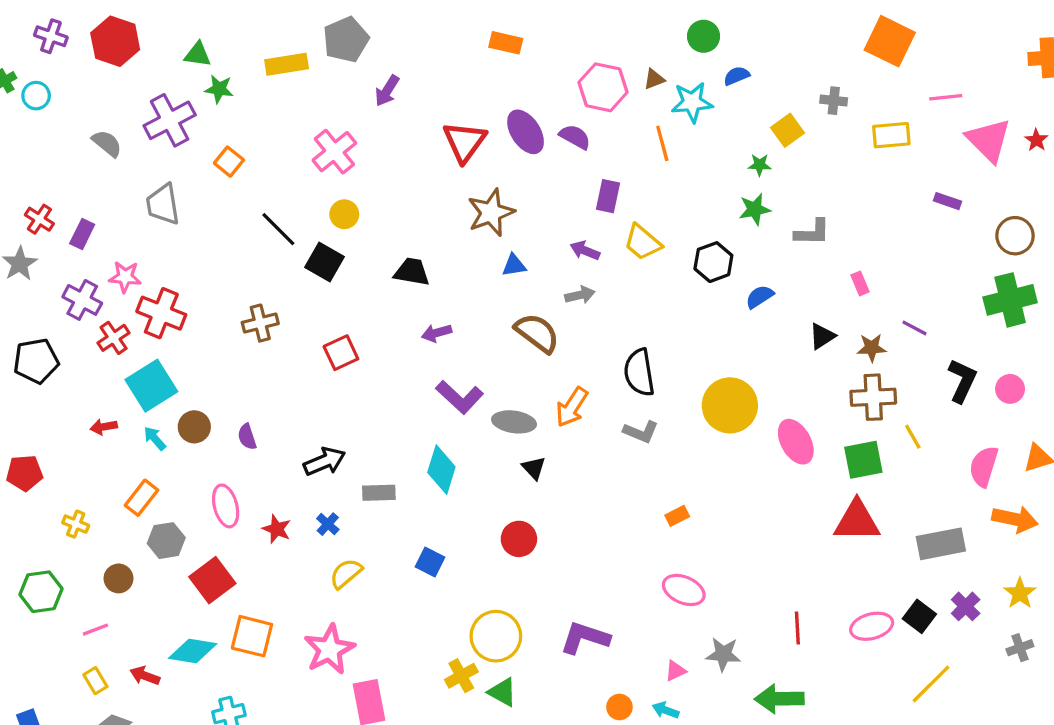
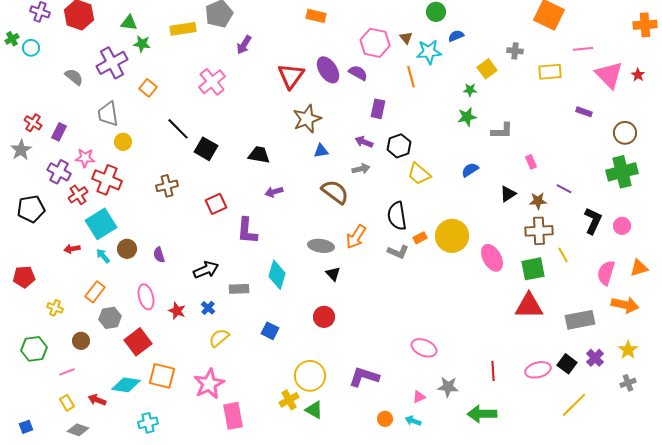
brown triangle: (654, 79) -> (406, 38), turned -48
yellow circle: (344, 214) -> (123, 142), moved
yellow trapezoid: (643, 242) -> (419, 174), moved
black hexagon: (713, 262) -> (399, 146), moved
purple L-shape: (460, 397) -> (247, 231), moved, turned 52
orange rectangle: (677, 516) -> (420, 238), moved

